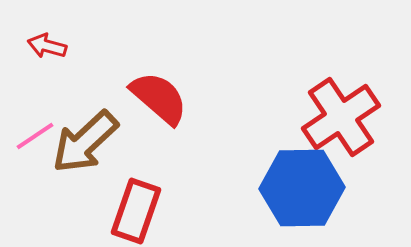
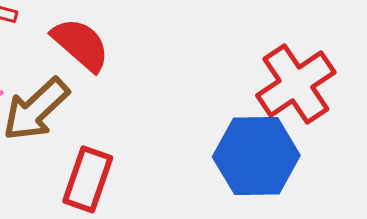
red semicircle: (159, 98) -> (81, 44), moved

